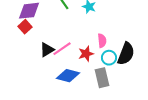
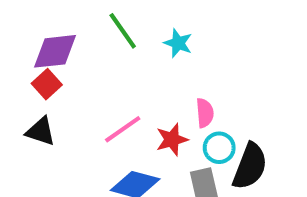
black triangle: (47, 50) -> (41, 131), moved, turned 49
black semicircle: (126, 54) -> (250, 166), moved

